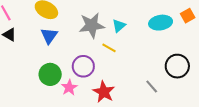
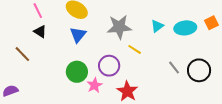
cyan triangle: (119, 26) -> (157, 26), moved
gray line: (152, 87) -> (174, 68), moved

